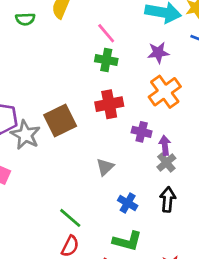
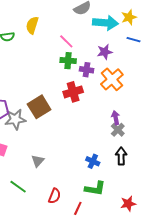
purple cross: (142, 132) -> (87, 70), moved
gray star: (25, 135) -> (15, 119), turned -30
gray triangle: (105, 167) -> (38, 161), moved
green line: (70, 218) -> (18, 187), moved

